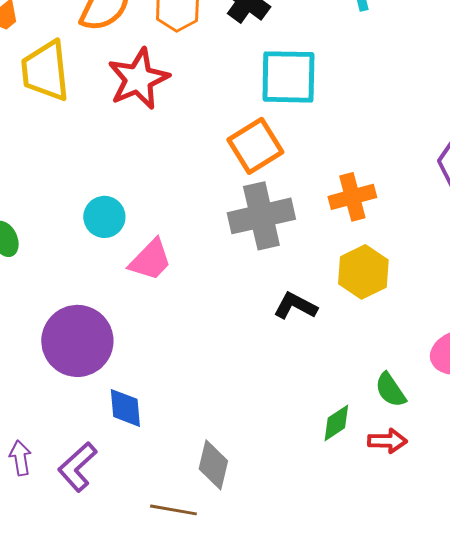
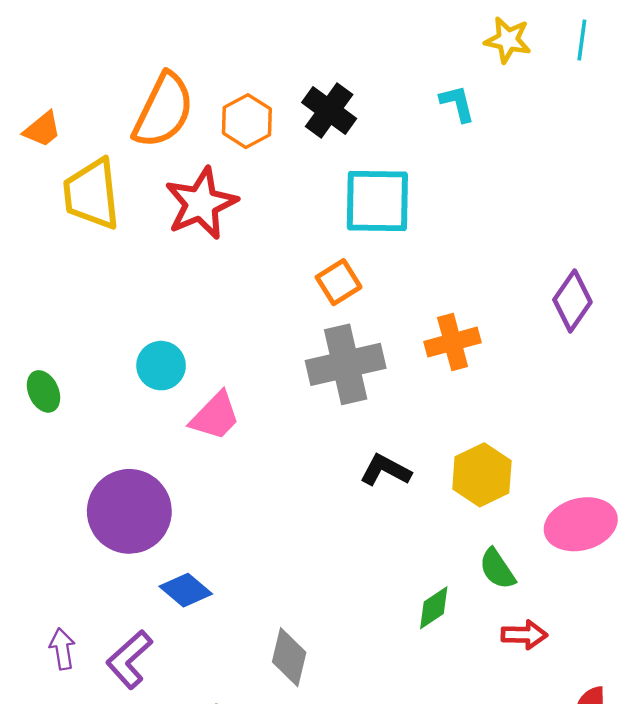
orange square: (255, 146) -> (339, 282), size x0.7
yellow hexagon: (363, 272) -> (482, 475), moved
blue diamond: (125, 408) -> (186, 590), turned -45
red arrow: (387, 441) -> (524, 635), moved

